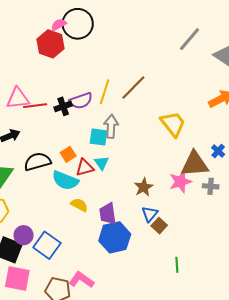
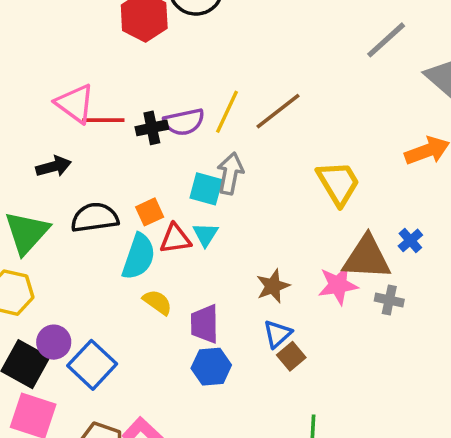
pink triangle: (18, 98) -> (75, 103), turned 35
cyan semicircle: (65, 180) -> (139, 257), turned -100
blue hexagon: (115, 237) -> (211, 367), size x0.7

